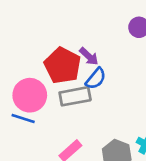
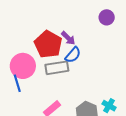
blue line: (23, 119) -> (17, 83), turned 54

